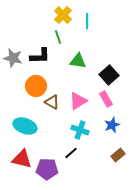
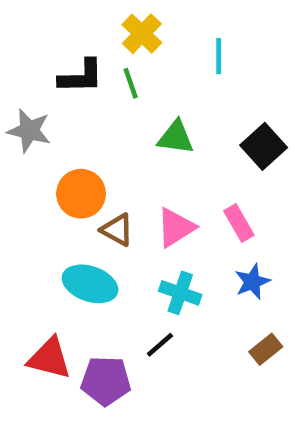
cyan line: (87, 21) -> (219, 56), moved
black L-shape: (40, 56) -> (81, 76), moved
black square: (109, 75) -> (264, 146), moved
cyan ellipse: (25, 126) -> (90, 284), moved

